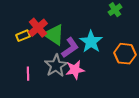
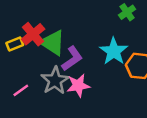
cyan star: (91, 42) -> (114, 51), moved
pink line: (28, 74) -> (21, 90), turned 56

